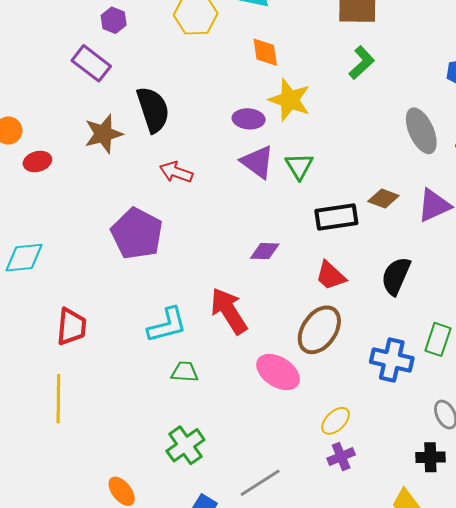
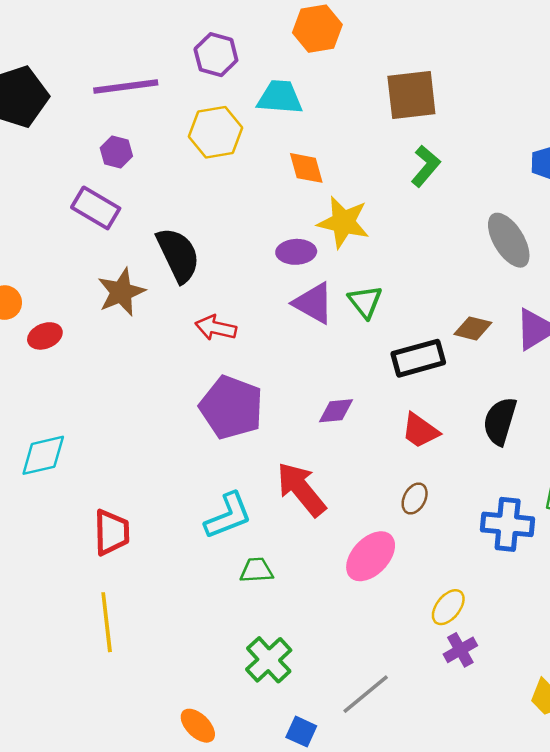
purple pentagon: (137, 234) -> (231, 407), moved
brown ellipse: (319, 330) -> (415, 499), size x0.5
pink ellipse: (278, 372) -> (371, 556), turned -72

